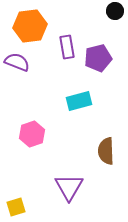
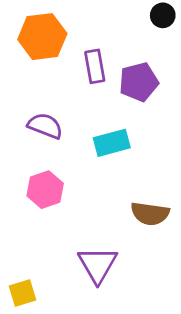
purple semicircle: (17, 62) -> (45, 126), moved
brown semicircle: (106, 151) -> (150, 214), turned -80

